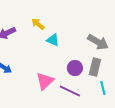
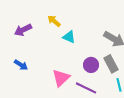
gray rectangle: (95, 67) -> (111, 64), turned -42

